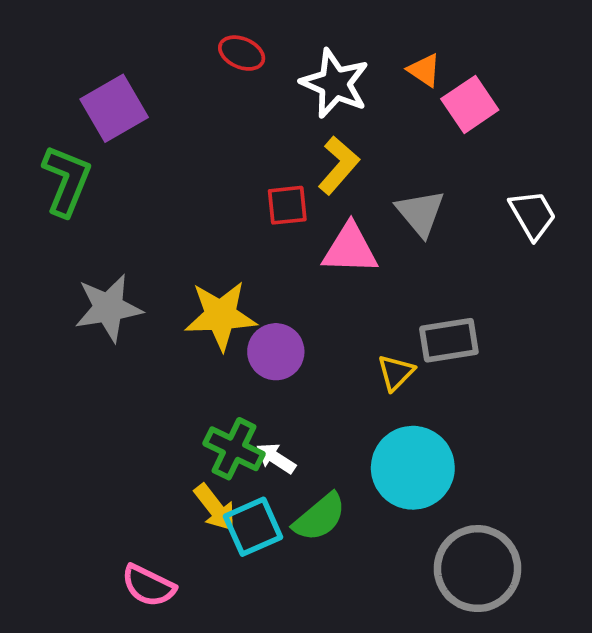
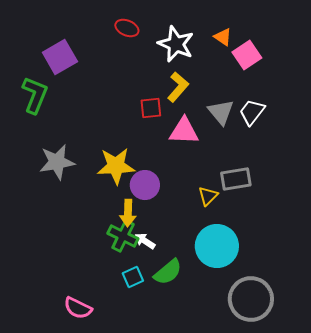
white trapezoid: (533, 215) -> (252, 112), moved, turned -112
yellow arrow: (215, 508) -> (128, 213), moved, turned 40
cyan square: (253, 527) -> (133, 277), size x0.7

